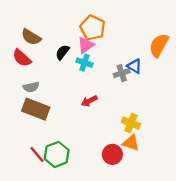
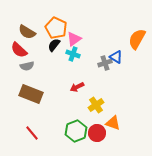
orange pentagon: (93, 28) -> (56, 28), moved
gray semicircle: (31, 87) -> (27, 66), moved
yellow cross: (131, 123) -> (96, 105), moved, turned 35
green hexagon: (57, 154) -> (76, 131), moved

